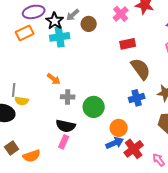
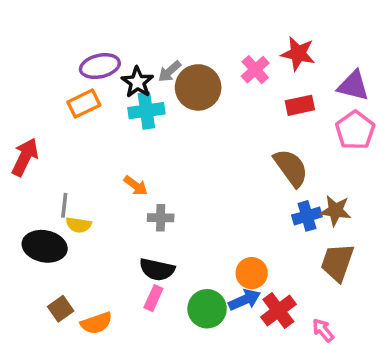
brown circle: (89, 24) -> (198, 87), size x1.6
red rectangle: (128, 44) -> (300, 105), moved
blue cross: (137, 98) -> (307, 216), moved
green circle: (94, 107) -> (207, 309), moved

